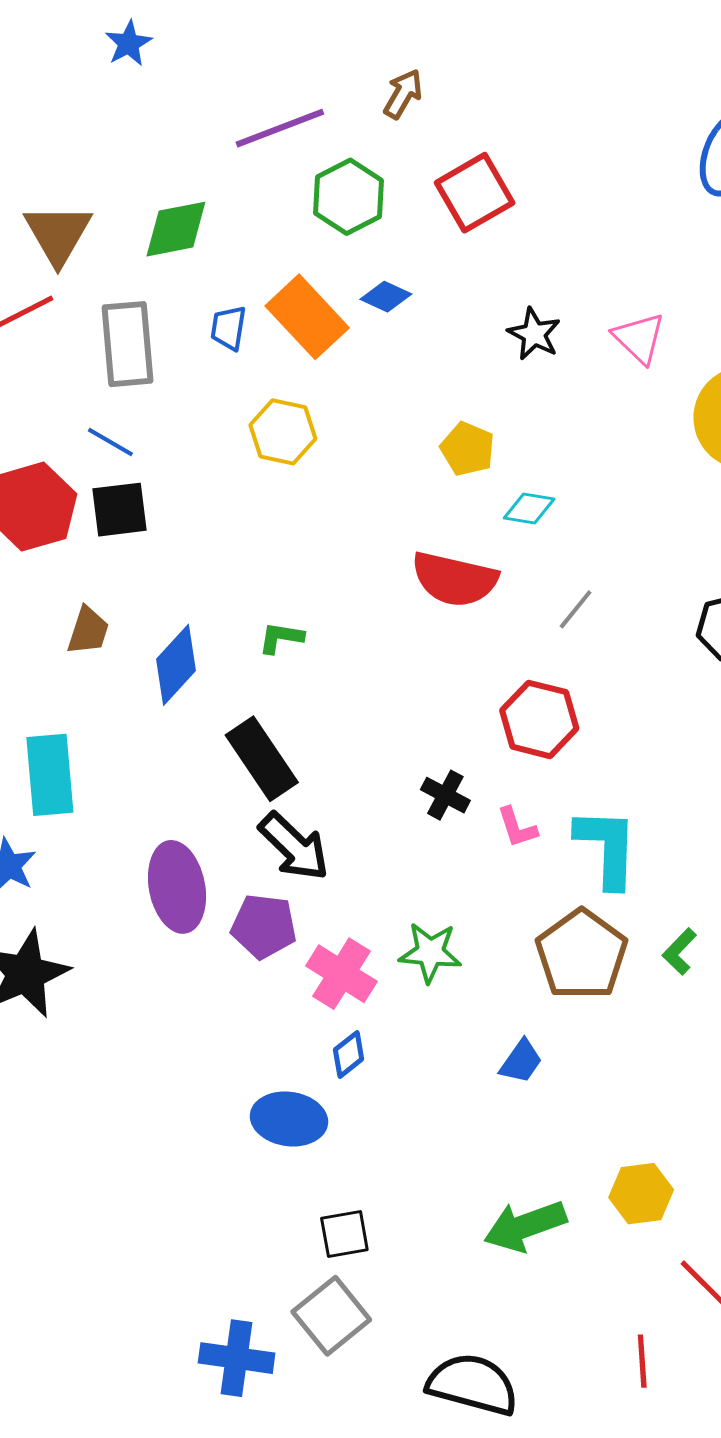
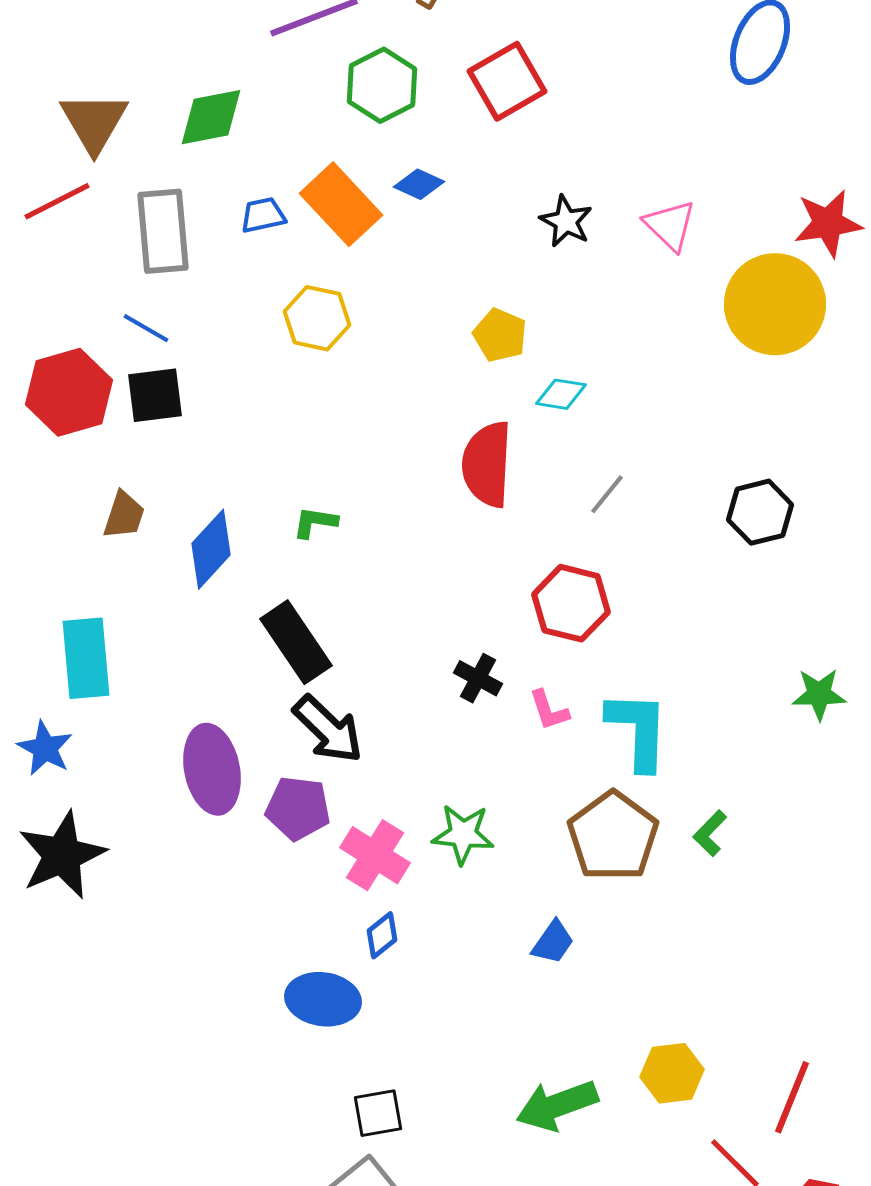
blue trapezoid: (228, 328) -> (263, 215), turned 69
red semicircle: (454, 579) -> (487, 464), turned 80

